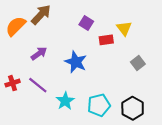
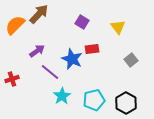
red rectangle: (106, 40) -> (92, 49), moved
purple line: (38, 85) -> (50, 72), moved

